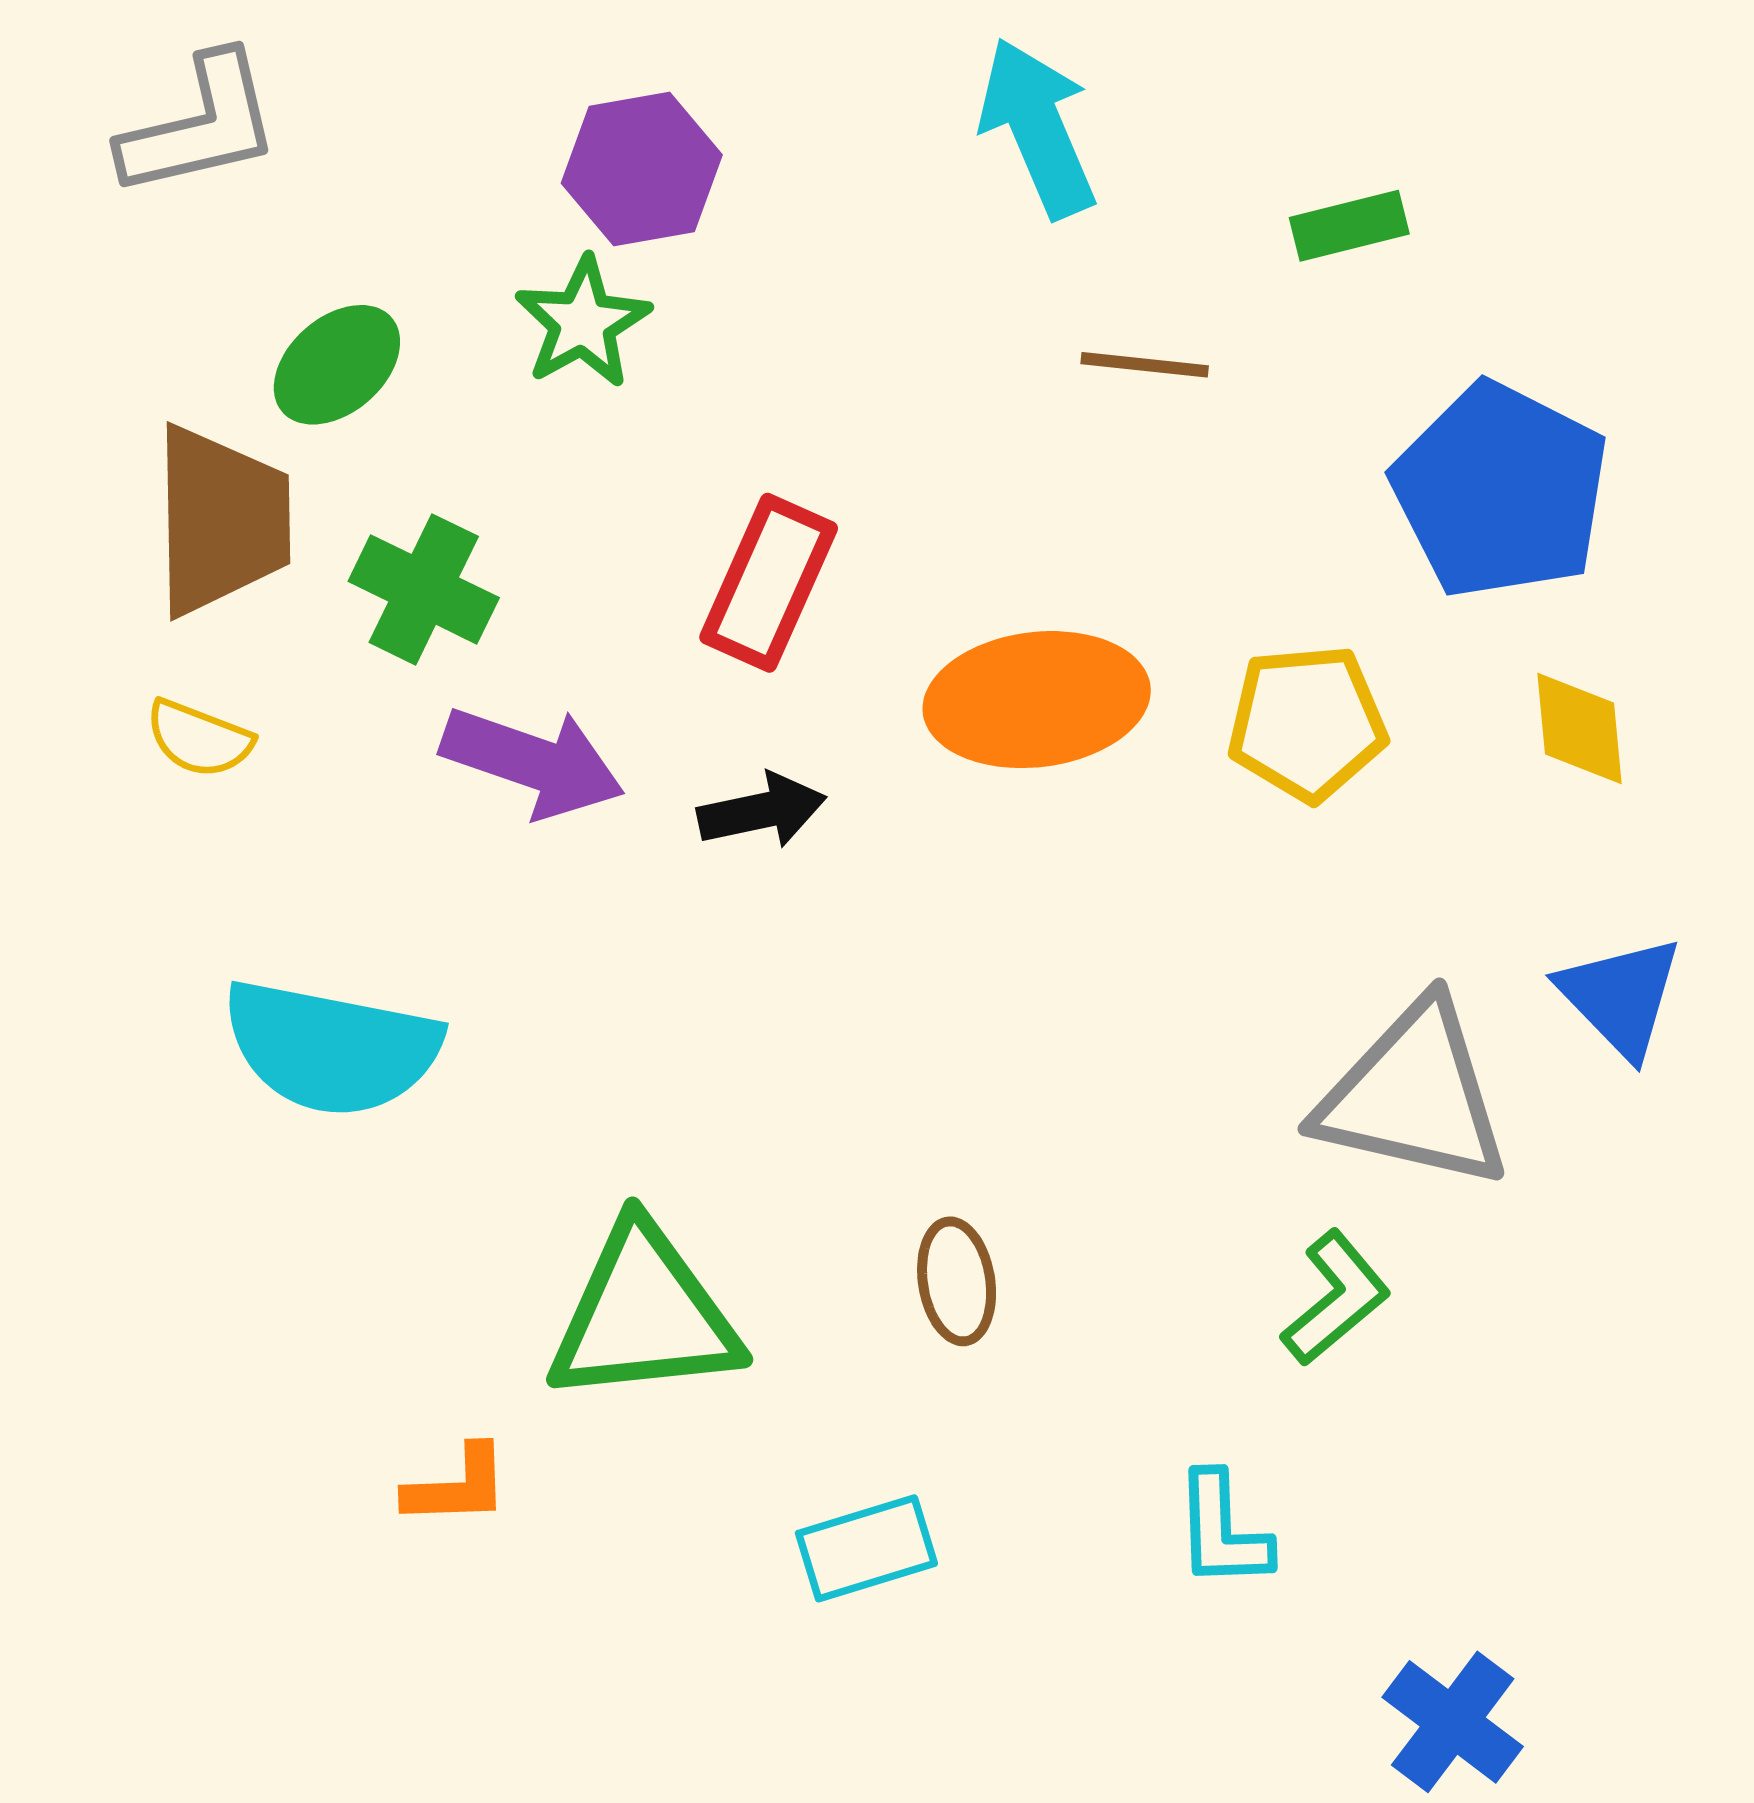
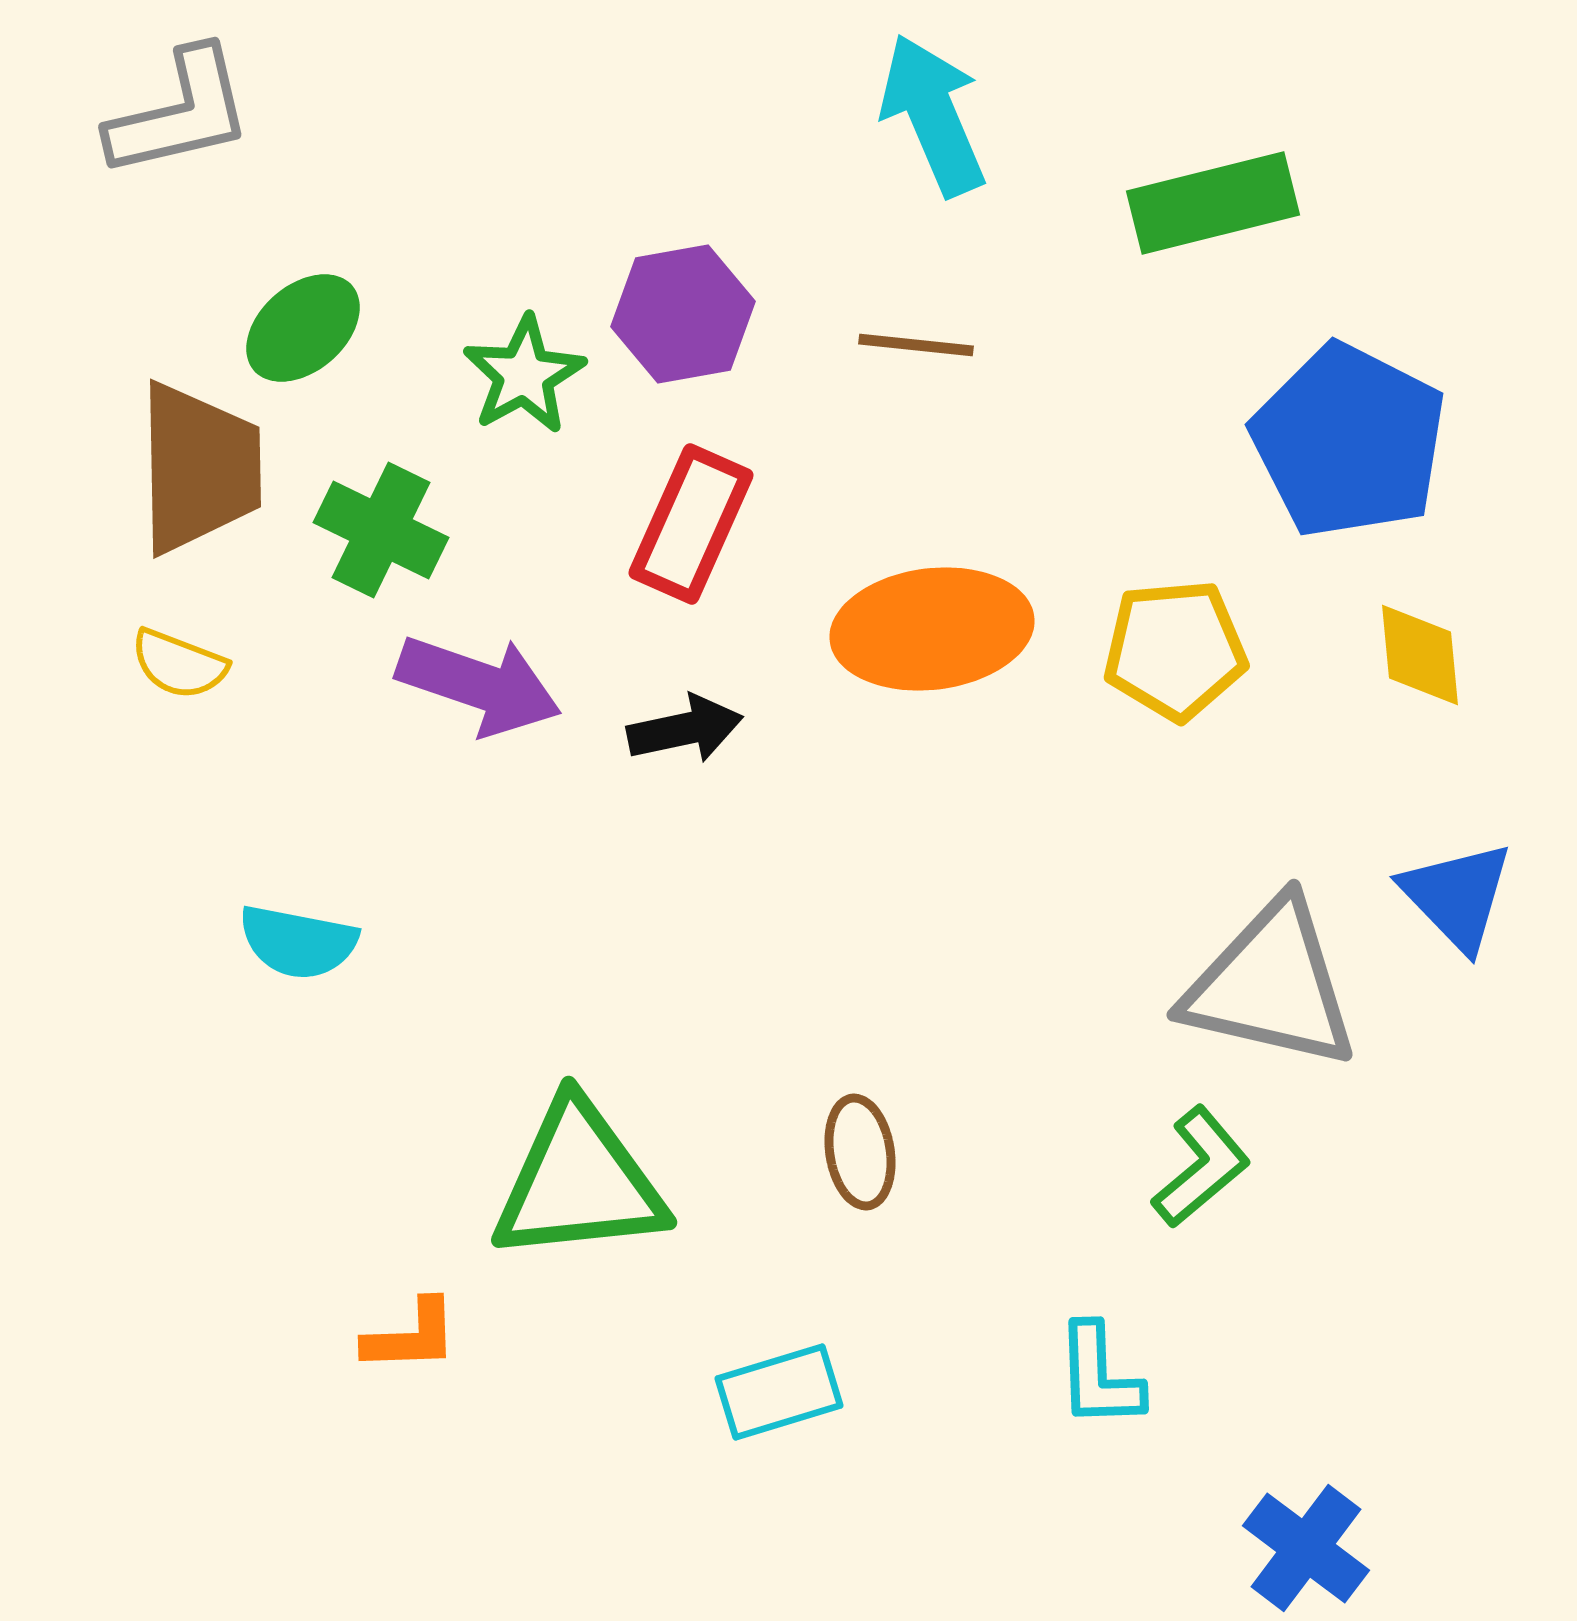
purple hexagon: (642, 169) -> (683, 314), moved
green rectangle: (1349, 226) -> (1213, 203), size x1.6
green star: (583, 322) -> (524, 375), moved
brown line: (1145, 365) -> (916, 345), moved
cyan semicircle: (331, 1048) -> (298, 942), size x0.6

